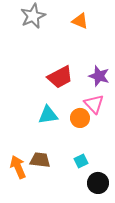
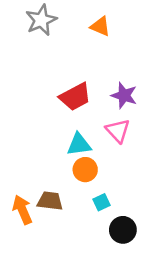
cyan triangle: (48, 115) -> (79, 144), moved
orange circle: (80, 118) -> (85, 170), moved

